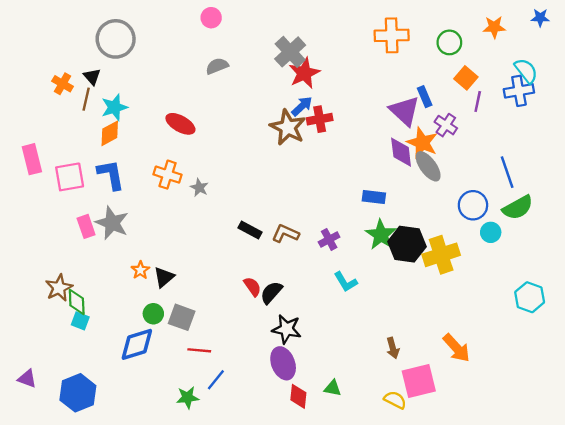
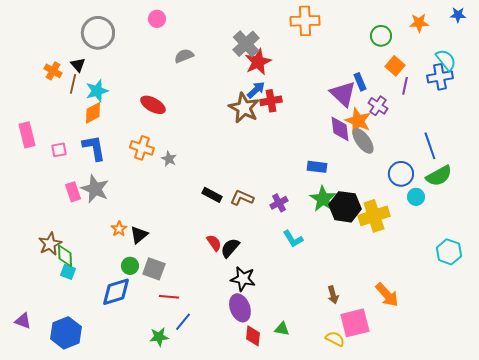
pink circle: (211, 18) -> (157, 19), moved
orange cross: (392, 35) -> (305, 21), moved
pink square: (70, 177) -> (59, 150), size x0.6

